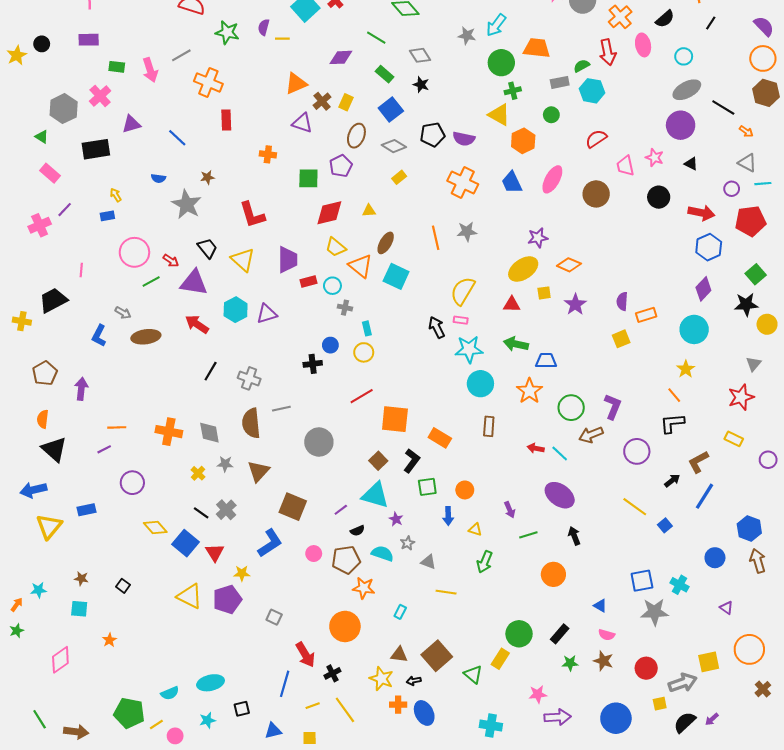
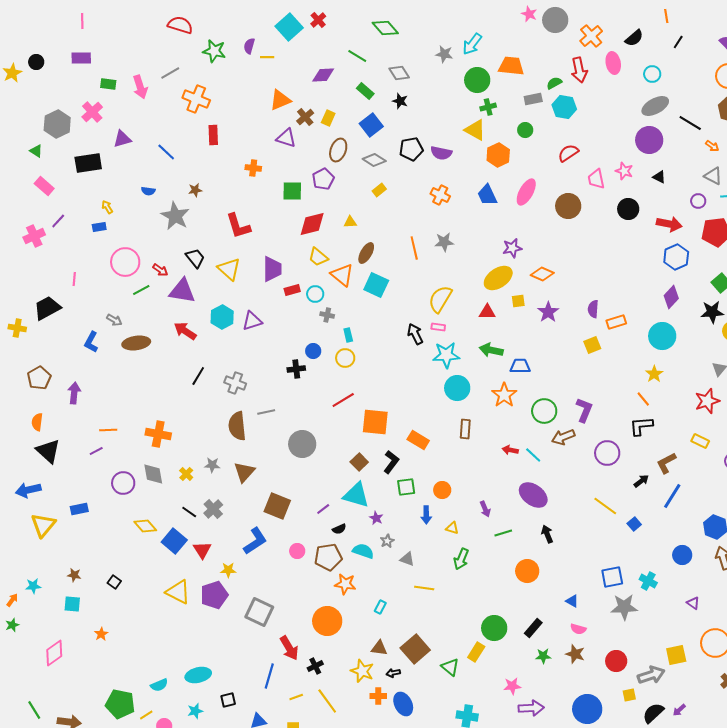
orange cross: (463, 183) -> (440, 195), size x0.7
gray diamond: (209, 433) -> (153, 474), moved
gray square: (274, 617) -> (259, 612), size x1.8

